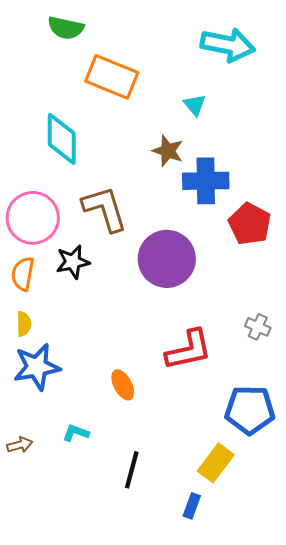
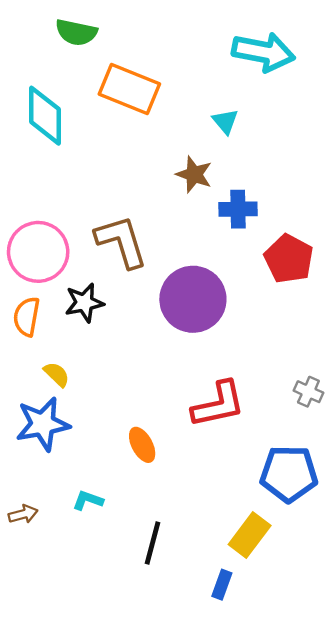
cyan diamond: (62, 139) -> (45, 116), moved
blue cross: (206, 181) -> (238, 209), size x0.7
yellow semicircle: (24, 324) -> (57, 374), moved, turned -45
gray cross: (258, 327) -> (308, 392), moved

